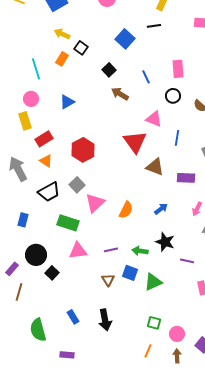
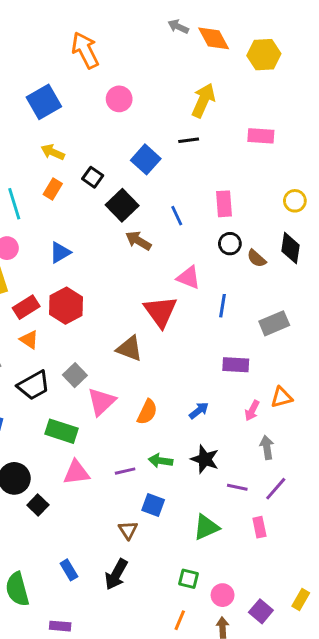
black square: (81, 48) -> (93, 177), moved
black square: (109, 70) -> (122, 205), size x1.5
black circle: (173, 96) -> (230, 244), moved
red hexagon: (83, 150) -> (66, 306), moved
brown triangle: (155, 167) -> (129, 348), moved
green arrow: (140, 251) -> (161, 461), moved
brown triangle: (108, 280) -> (128, 530), moved
green triangle: (153, 282) -> (206, 527), moved
black arrow: (105, 320) -> (116, 574), turned 40

